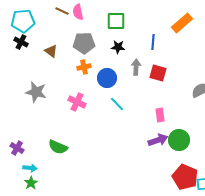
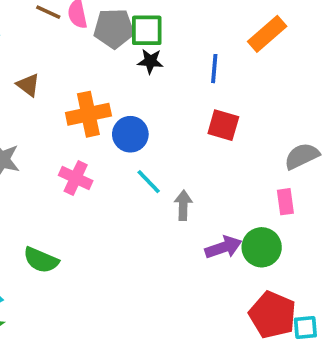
gray pentagon: (84, 43) -> (114, 28), moved
black star: (118, 47) -> (150, 61), moved
orange cross: (84, 67) -> (88, 114), size x1.6
gray arrow: (136, 67) -> (183, 205), moved
pink rectangle: (160, 115) -> (285, 202), moved

